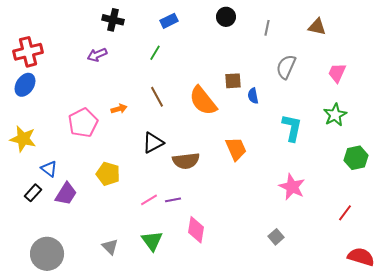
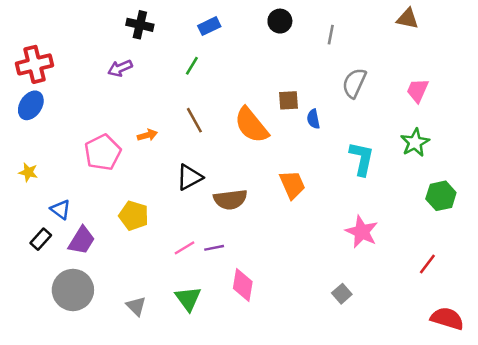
brown triangle: (317, 27) -> (408, 19), moved
yellow star: (23, 139) -> (28, 172), size x0.6
gray circle: (47, 254) -> (73, 290), moved

